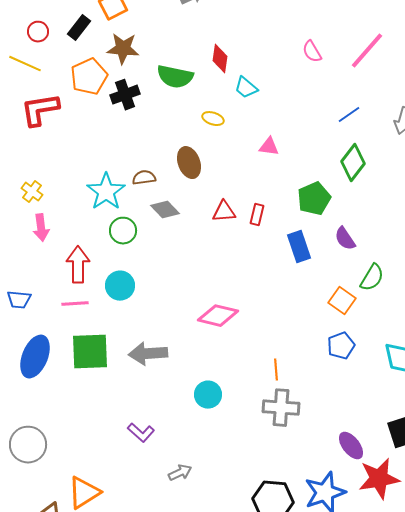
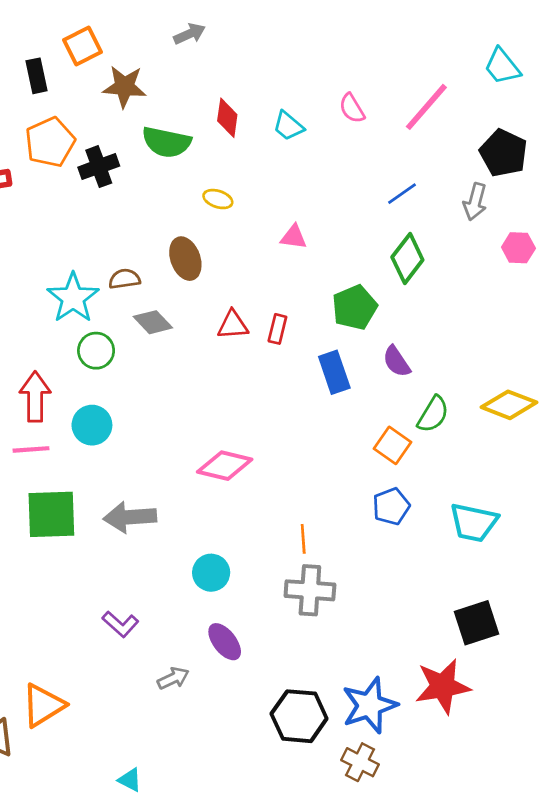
black rectangle: (79, 28) -> (36, 76), turned -50
brown star: (123, 49) -> (124, 87), moved
cyan trapezoid: (246, 88) -> (288, 126), moved
purple ellipse: (351, 446) -> (225, 642), moved

